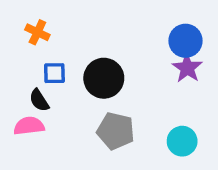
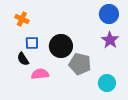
blue circle: (186, 41) -> (109, 14), moved
pink semicircle: (29, 126) -> (40, 74), moved
gray pentagon: (116, 131) -> (80, 64), moved

